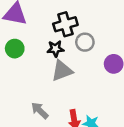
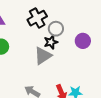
black star: (55, 49) -> (51, 42), moved

